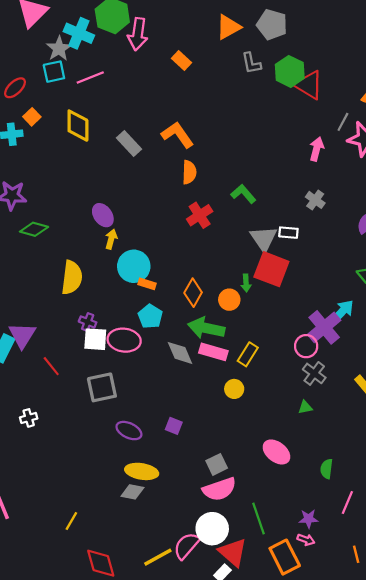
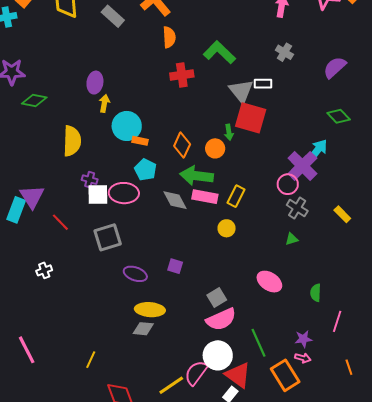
green L-shape: (243, 194) -> (219, 52), size x1.4
purple ellipse: (103, 215) -> (95, 83), turned 50
red cross: (200, 215) -> (182, 75), turned 30

